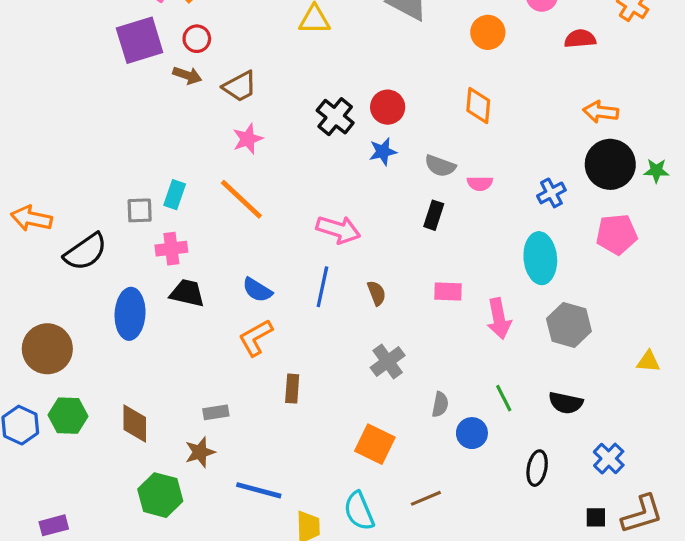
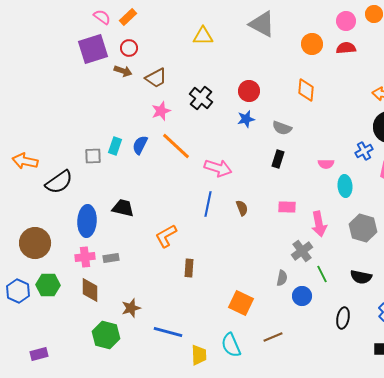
red semicircle: (580, 39) -> (346, 48), moved
black cross: (335, 117) -> (201, 98), moved
pink semicircle: (480, 183) -> (326, 164), moved
blue cross: (551, 193) -> (364, 151), moved
orange line: (241, 199) -> (176, 146), moved
pink cross: (171, 249) -> (85, 257), moved
cyan ellipse: (540, 258) -> (345, 186), size x0.7
blue semicircle: (257, 290) -> (140, 145), moved, turned 84
gray cross: (388, 362) -> (302, 251), moved
gray rectangle: (216, 412) -> (111, 258), moved

